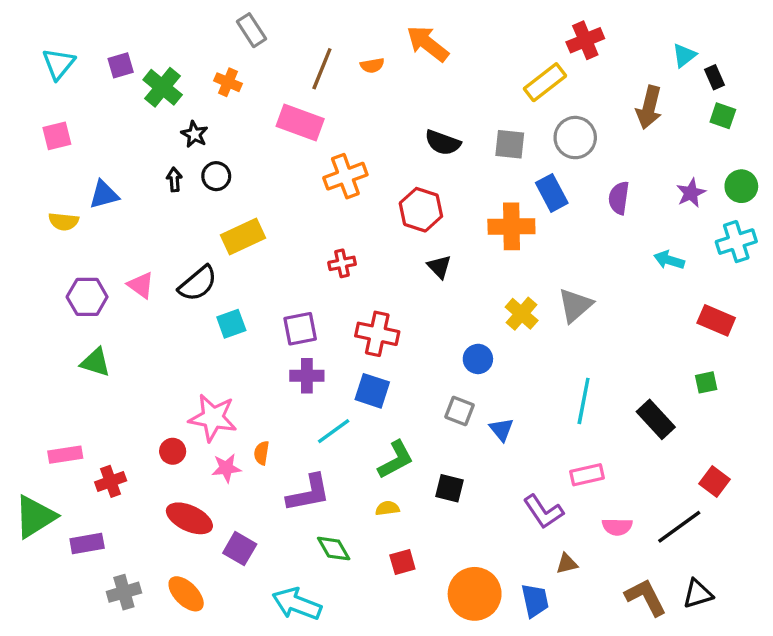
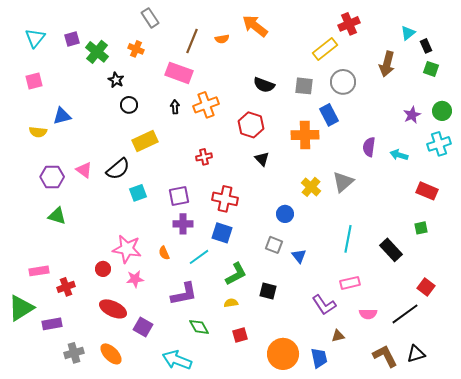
black arrow: (174, 179) -> (175, 107), moved
purple semicircle: (619, 198) -> (369, 147), moved
orange semicircle: (262, 453) -> (164, 253), moved, turned -32

